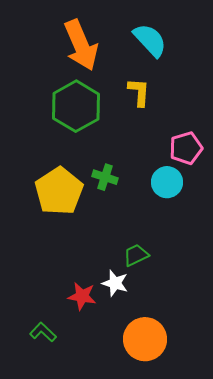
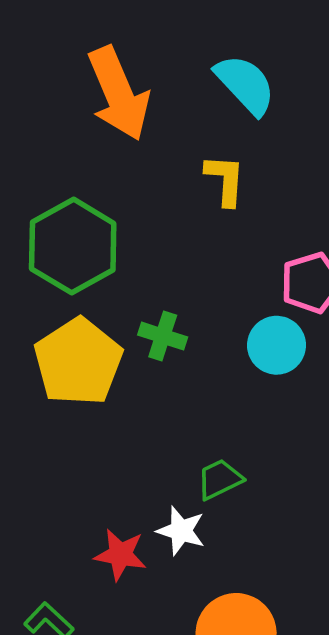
green hexagon: (76, 106) -> (73, 246), moved

